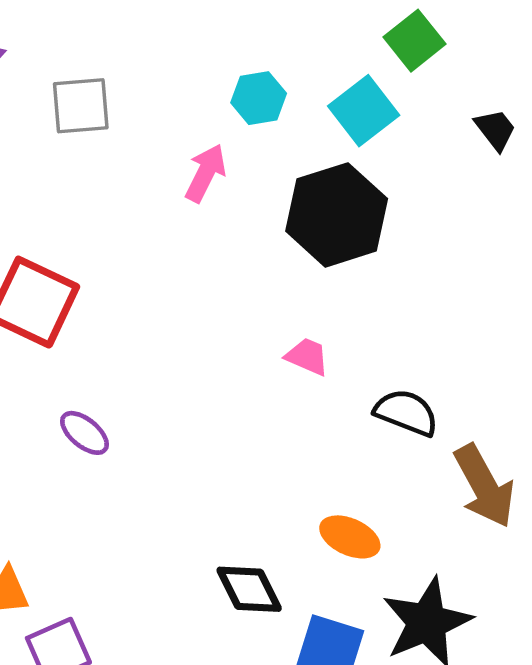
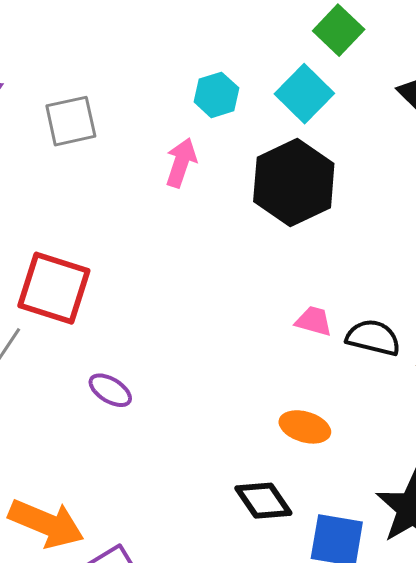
pink trapezoid: (307, 357) -> (314, 321), moved
orange ellipse: (350, 537) -> (305, 427), moved

